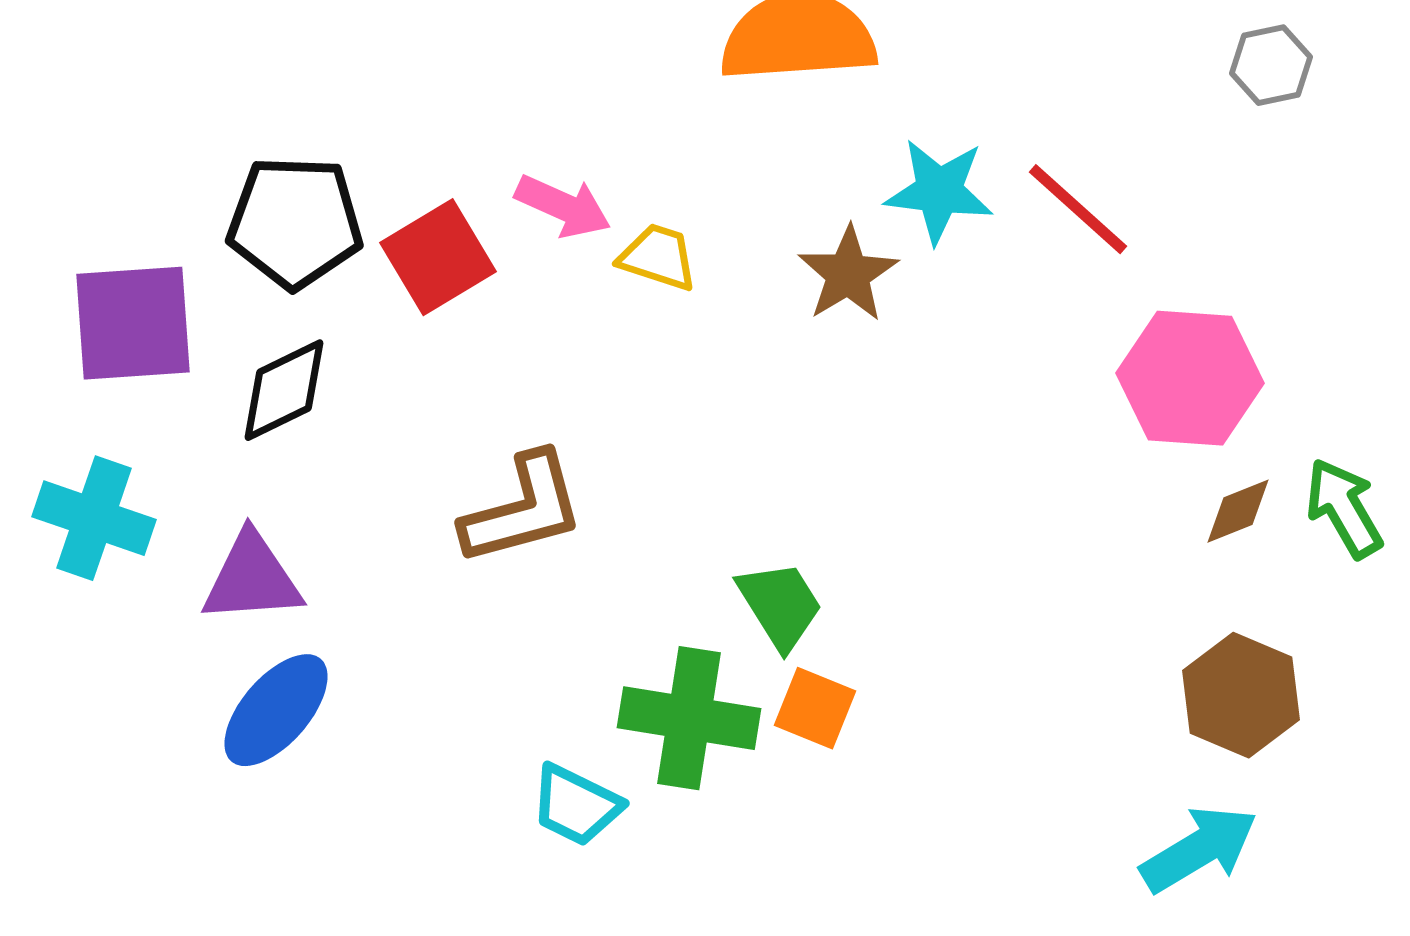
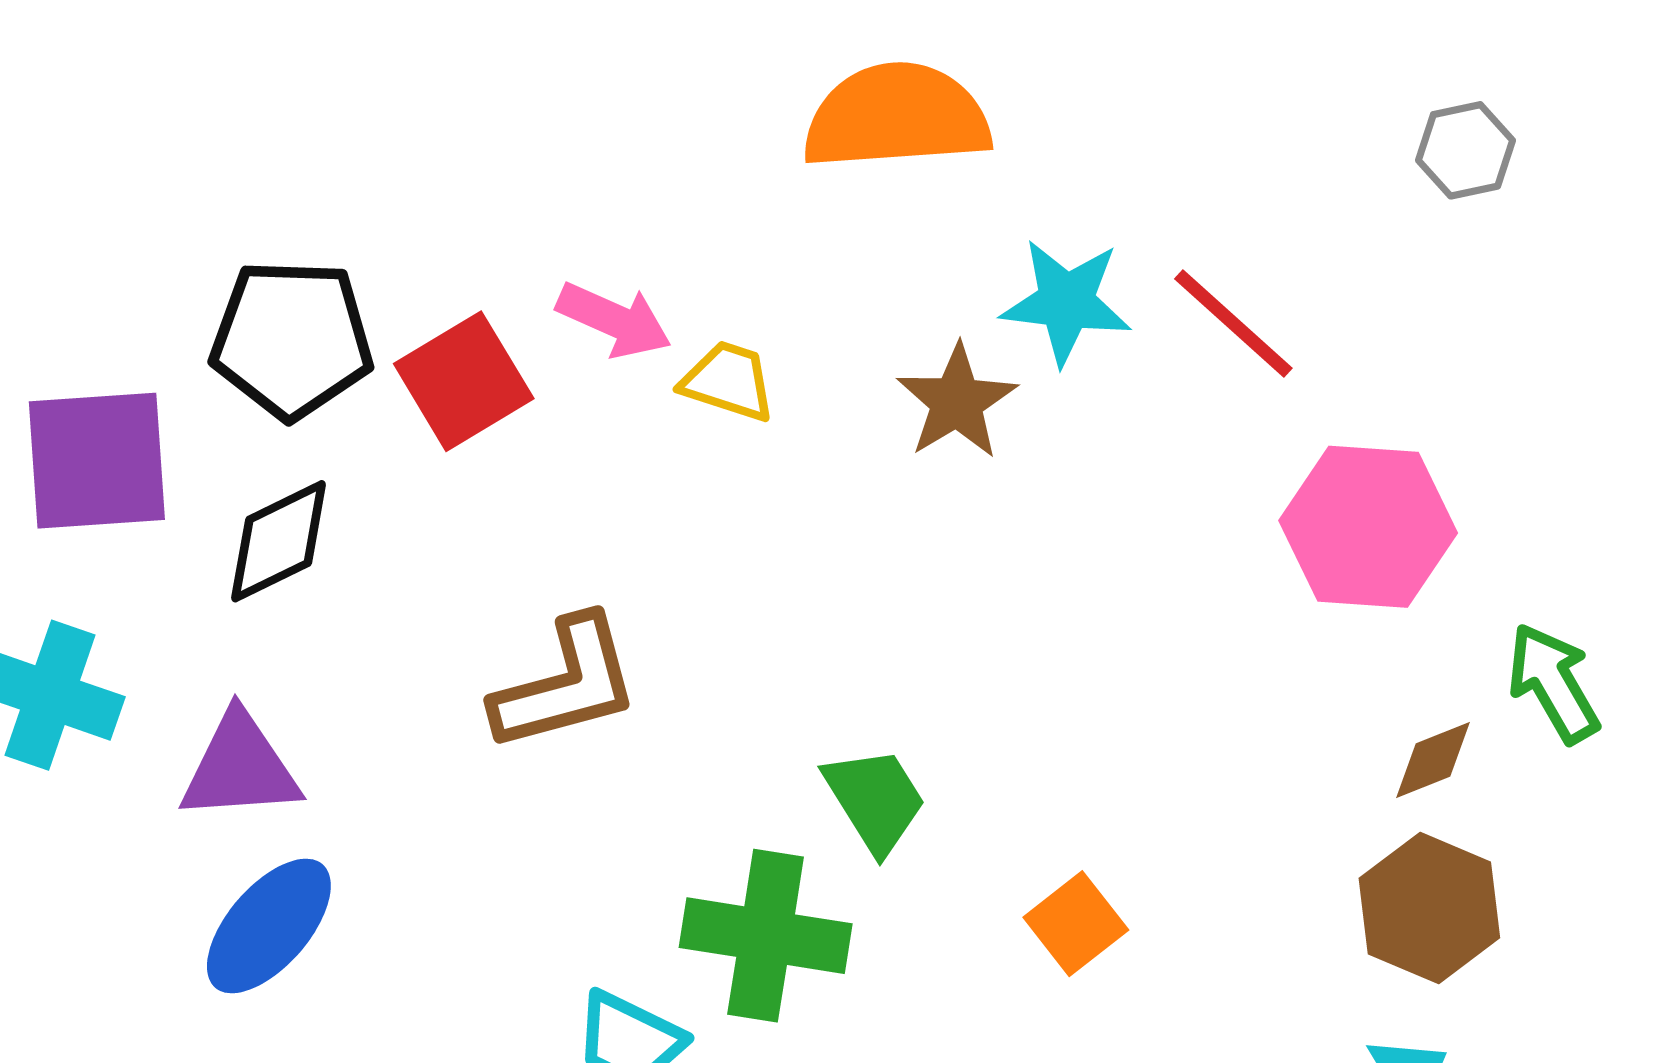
brown diamond: (1238, 511) -> (1433, 760), moved
orange square: (815, 708) -> (1076, 924), moved, turned 30

